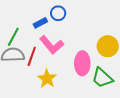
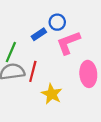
pink L-shape: (52, 45) -> (68, 43), moved, turned 115

